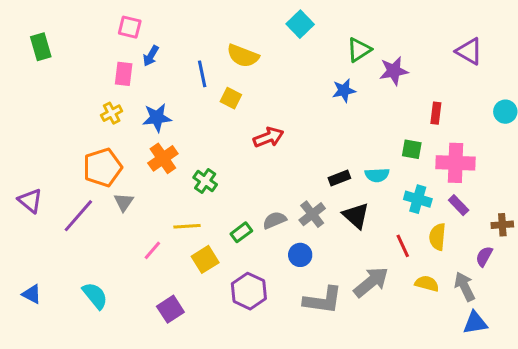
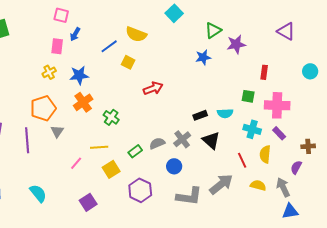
blue line: (202, 74) -> (109, 46), turned 66
purple line: (78, 216) -> (27, 140), turned -45

